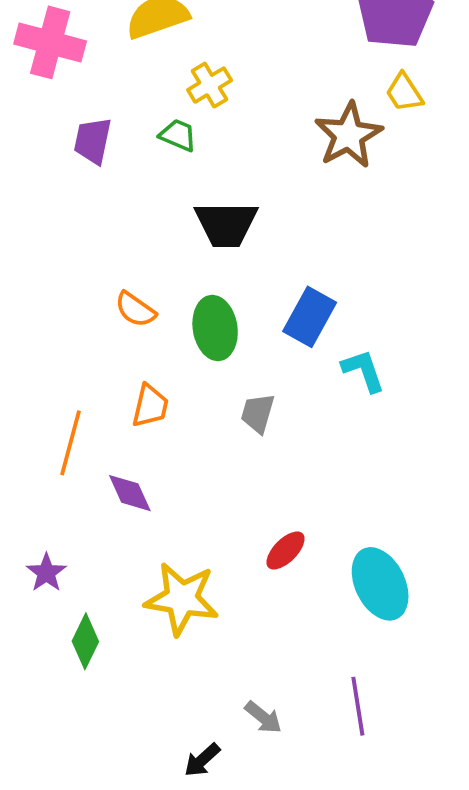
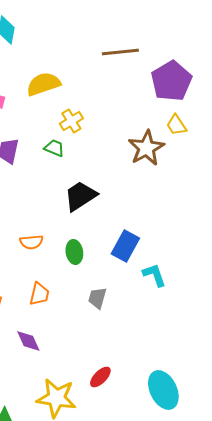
black trapezoid: (226, 224) -> (80, 196), turned 147
orange semicircle: (135, 309) -> (31, 242), turned -40
green ellipse: (215, 328) -> (74, 252), size x0.7
red ellipse: (286, 550) -> (100, 377), moved

